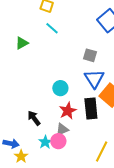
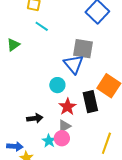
gray square: (90, 55) -> (83, 49), size x1.5
blue triangle: (94, 79) -> (74, 64), moved
black arrow: (34, 118) -> (35, 118), turned 126

